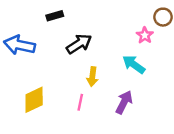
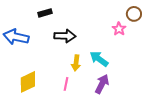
black arrow: (79, 44) -> (65, 36), turned 35
cyan arrow: (134, 64) -> (99, 59), moved

